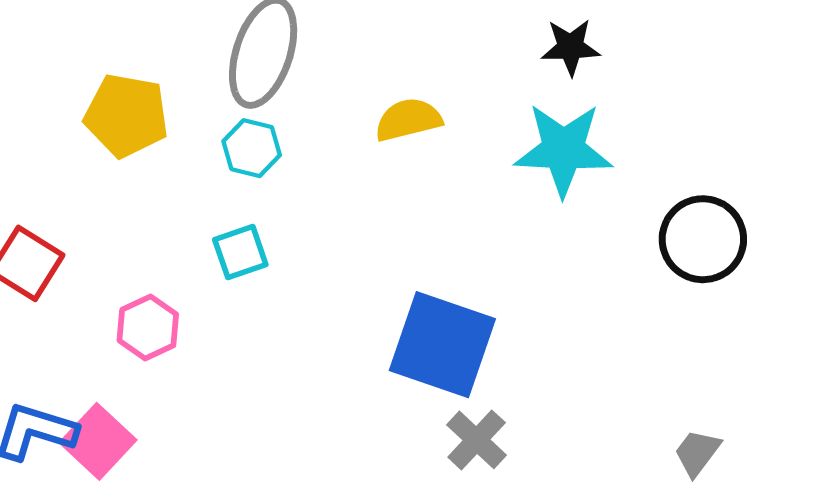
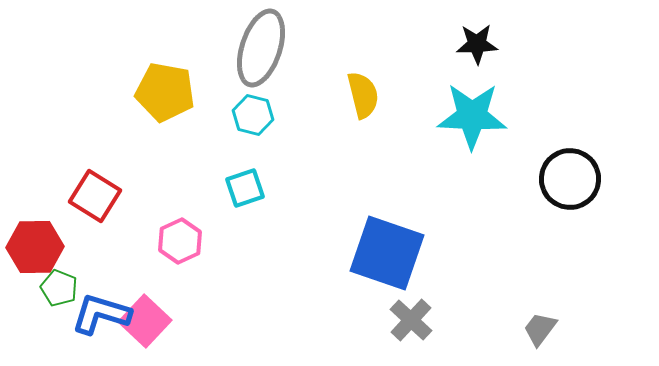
yellow semicircle: (408, 120) -> (363, 95), turned 90
gray trapezoid: (697, 453) -> (540, 329), moved

